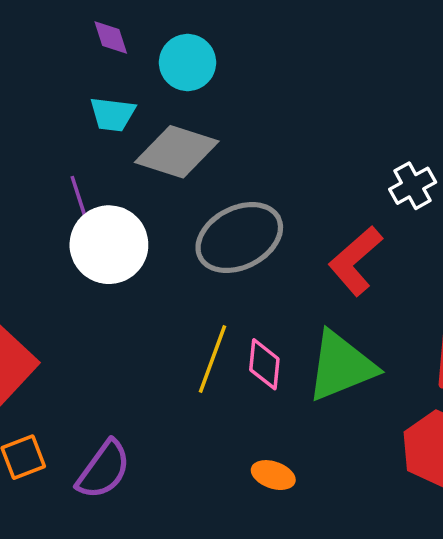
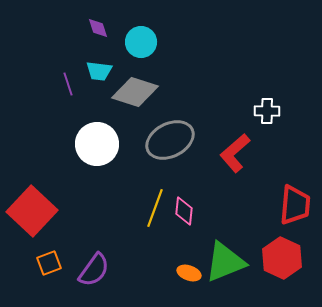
white cross: (413, 186) -> (267, 111), turned 30
purple line: (79, 196) -> (68, 84), moved
green triangle: (341, 366) -> (225, 262), moved

